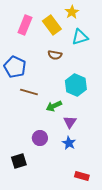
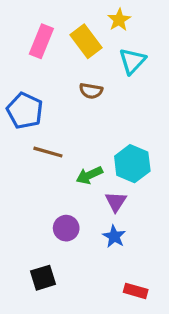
cyan triangle: (80, 37) -> (132, 61), turned -30
cyan hexagon: (76, 85) -> (132, 164), moved
black square: (19, 161) -> (43, 278), moved

